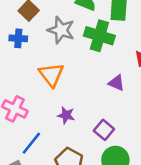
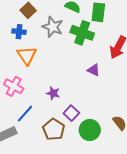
orange triangle: (51, 75) -> (27, 55), moved
purple square: (104, 130) -> (71, 113), moved

